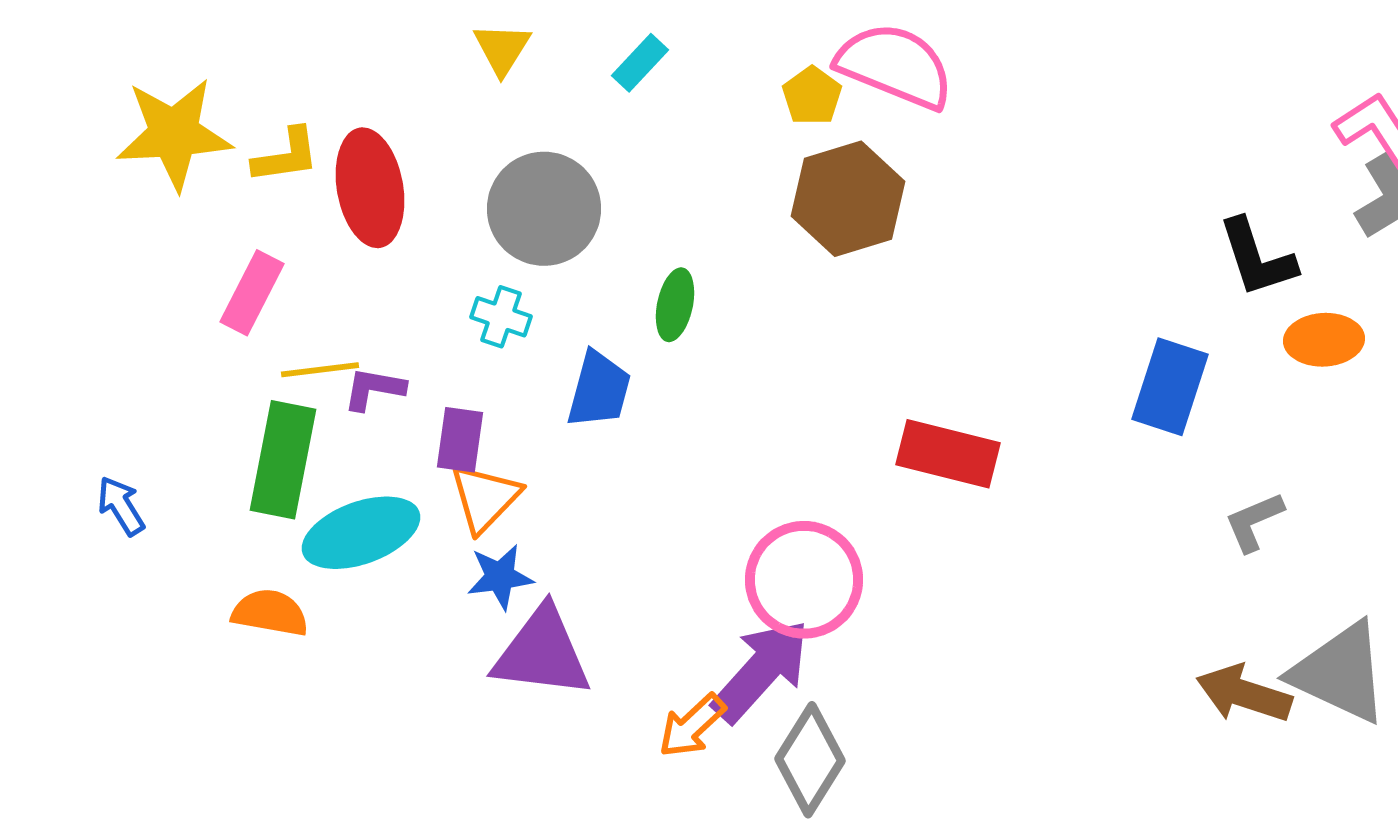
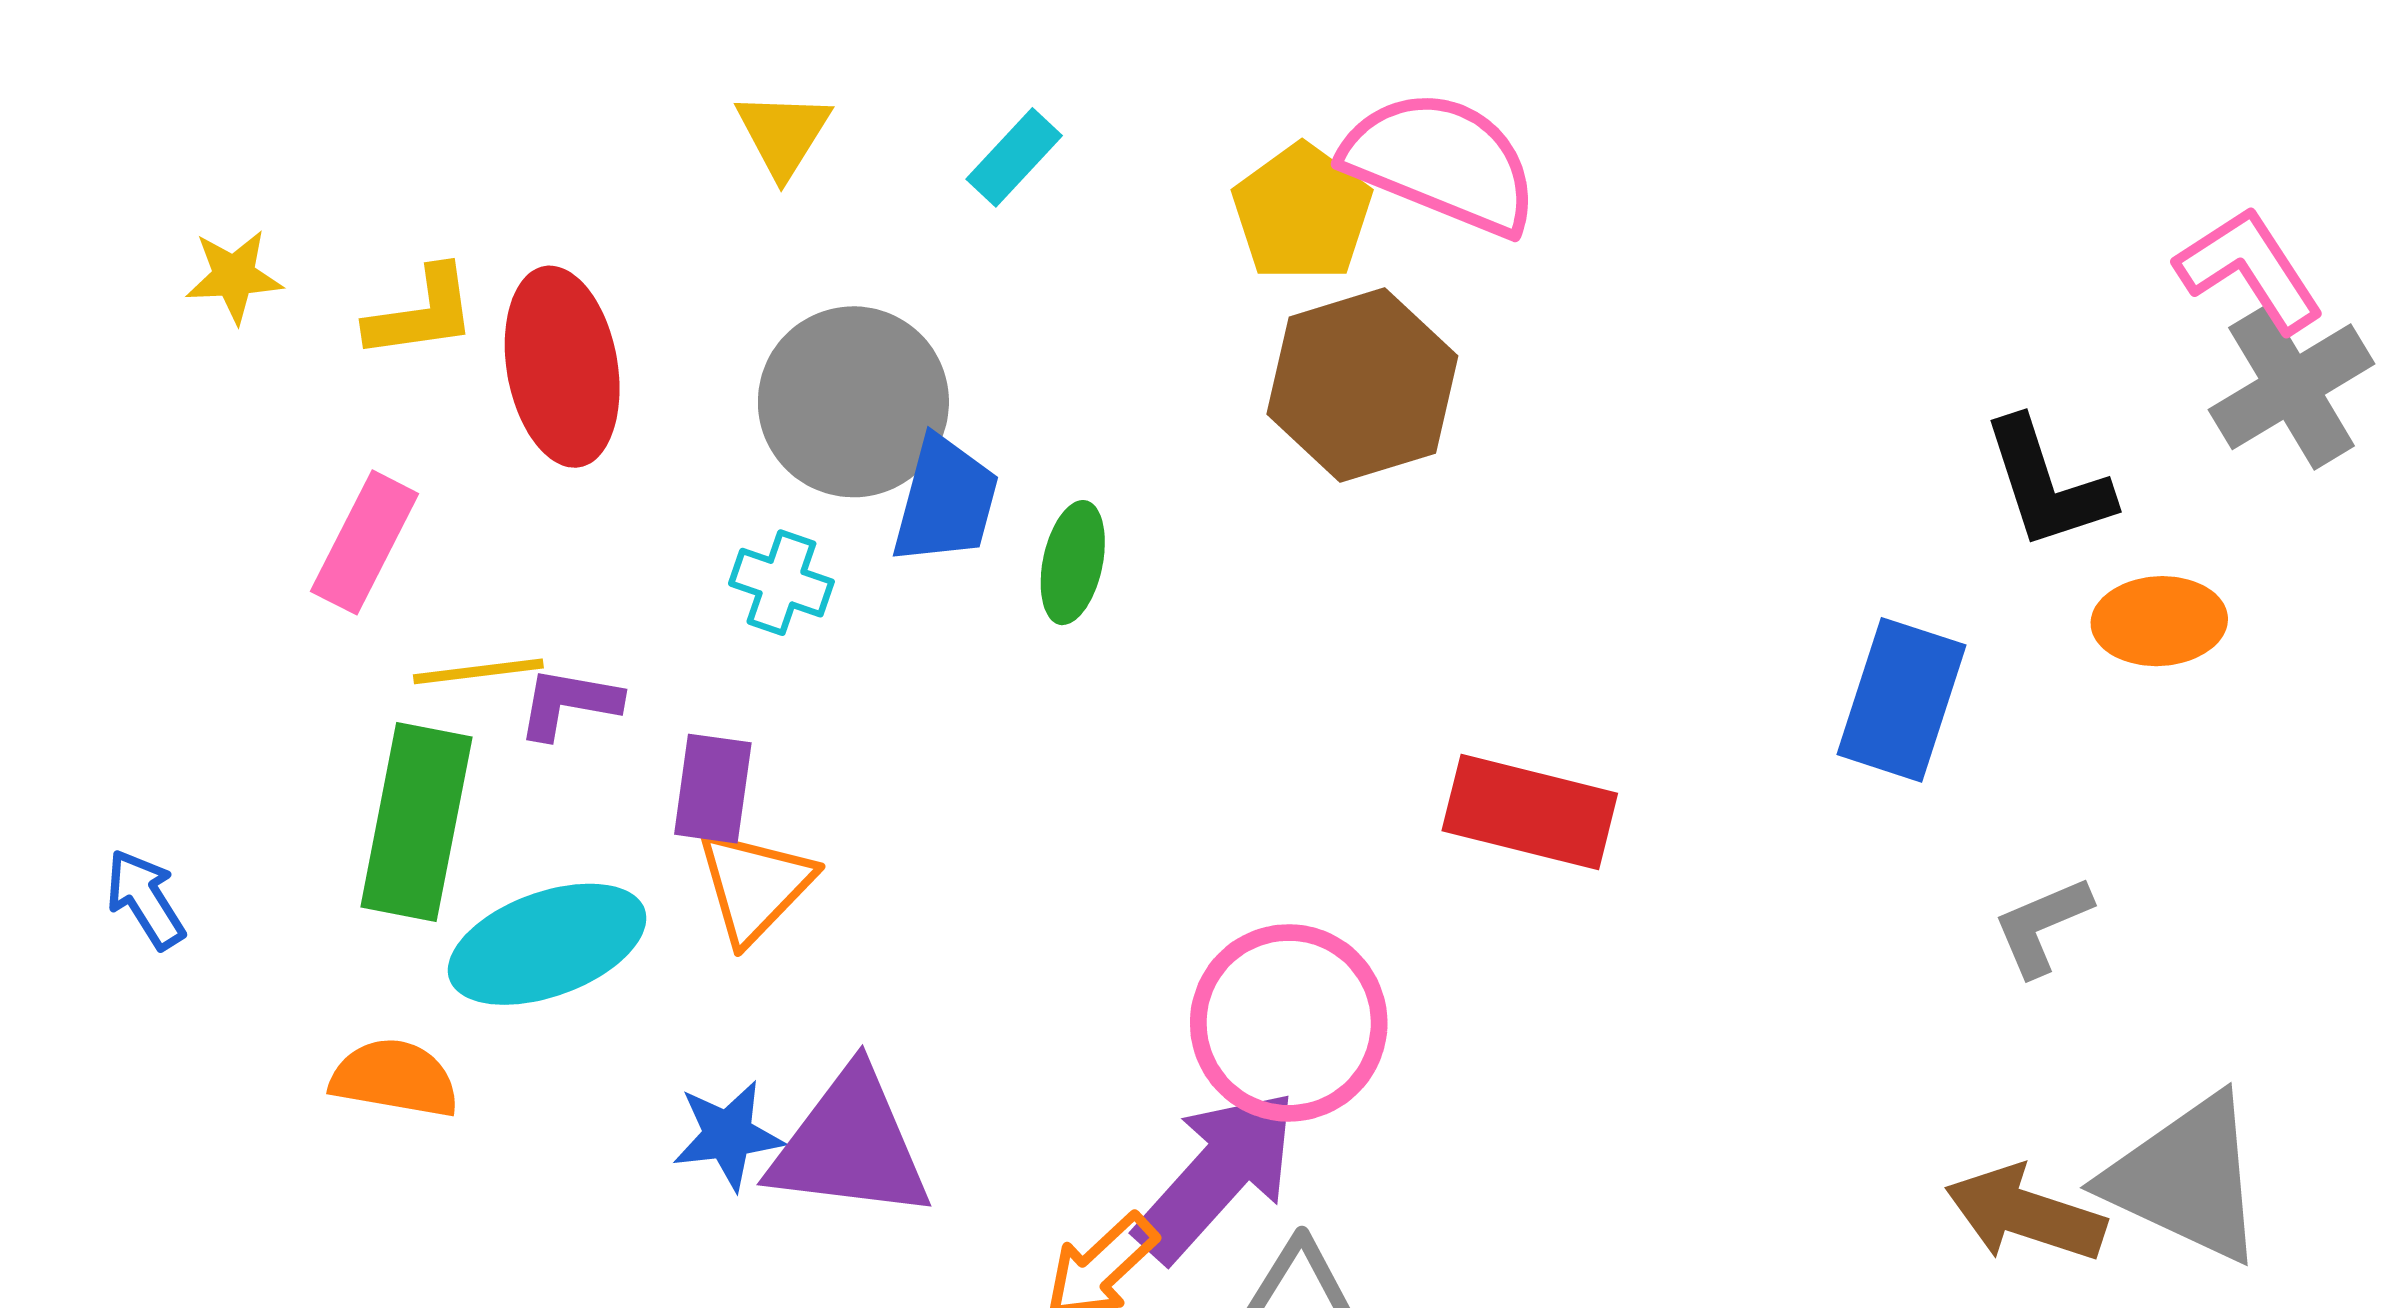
yellow pentagon: (812, 96) -> (1302, 213), size x1.4
yellow star: (174, 134) -> (234, 276), size x0.5
blue trapezoid: (599, 390) -> (946, 501), moved
blue star: (500, 577) -> (728, 1135), moved

